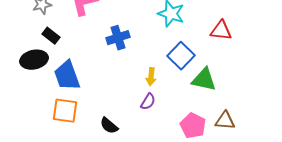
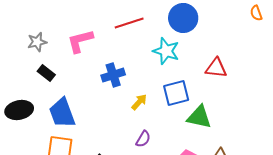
blue square: (181, 56) -> (176, 93), turned 32
black ellipse: (34, 60) -> (19, 110), moved
yellow arrow: (151, 77) -> (139, 102), moved, turned -144

